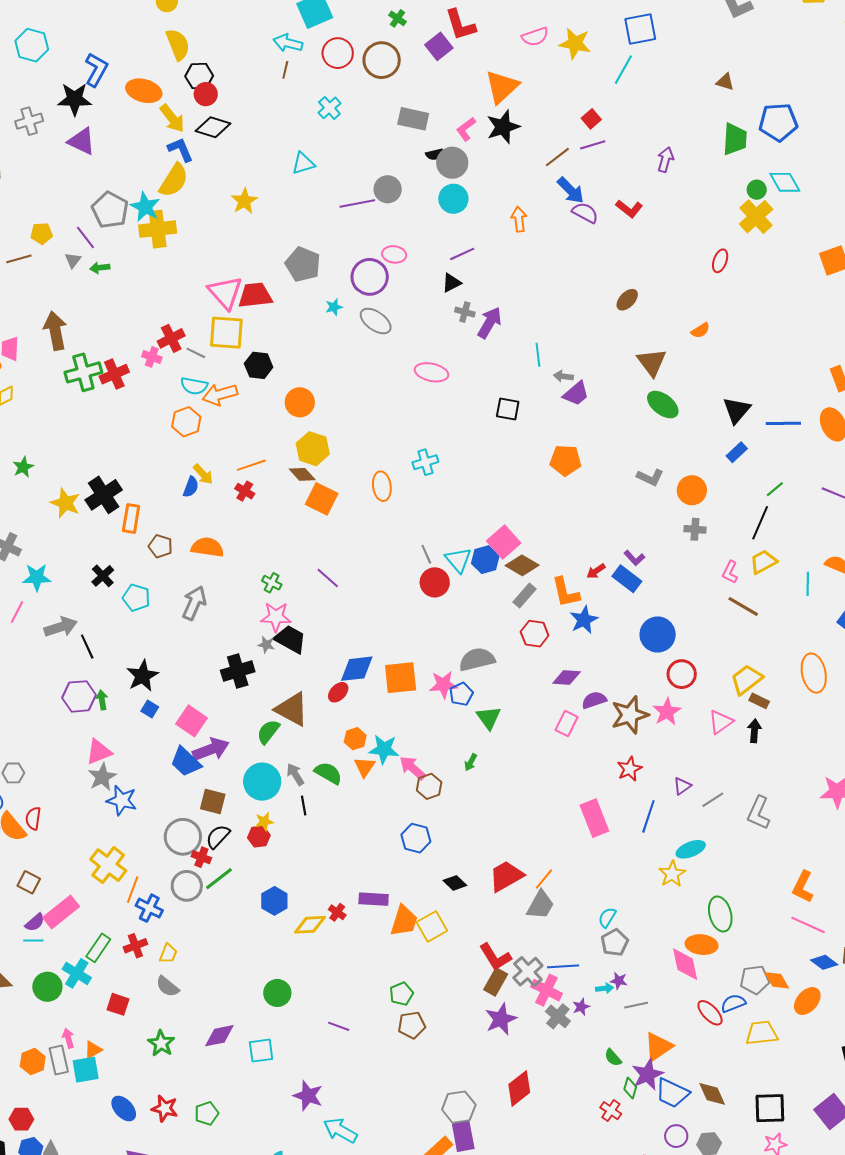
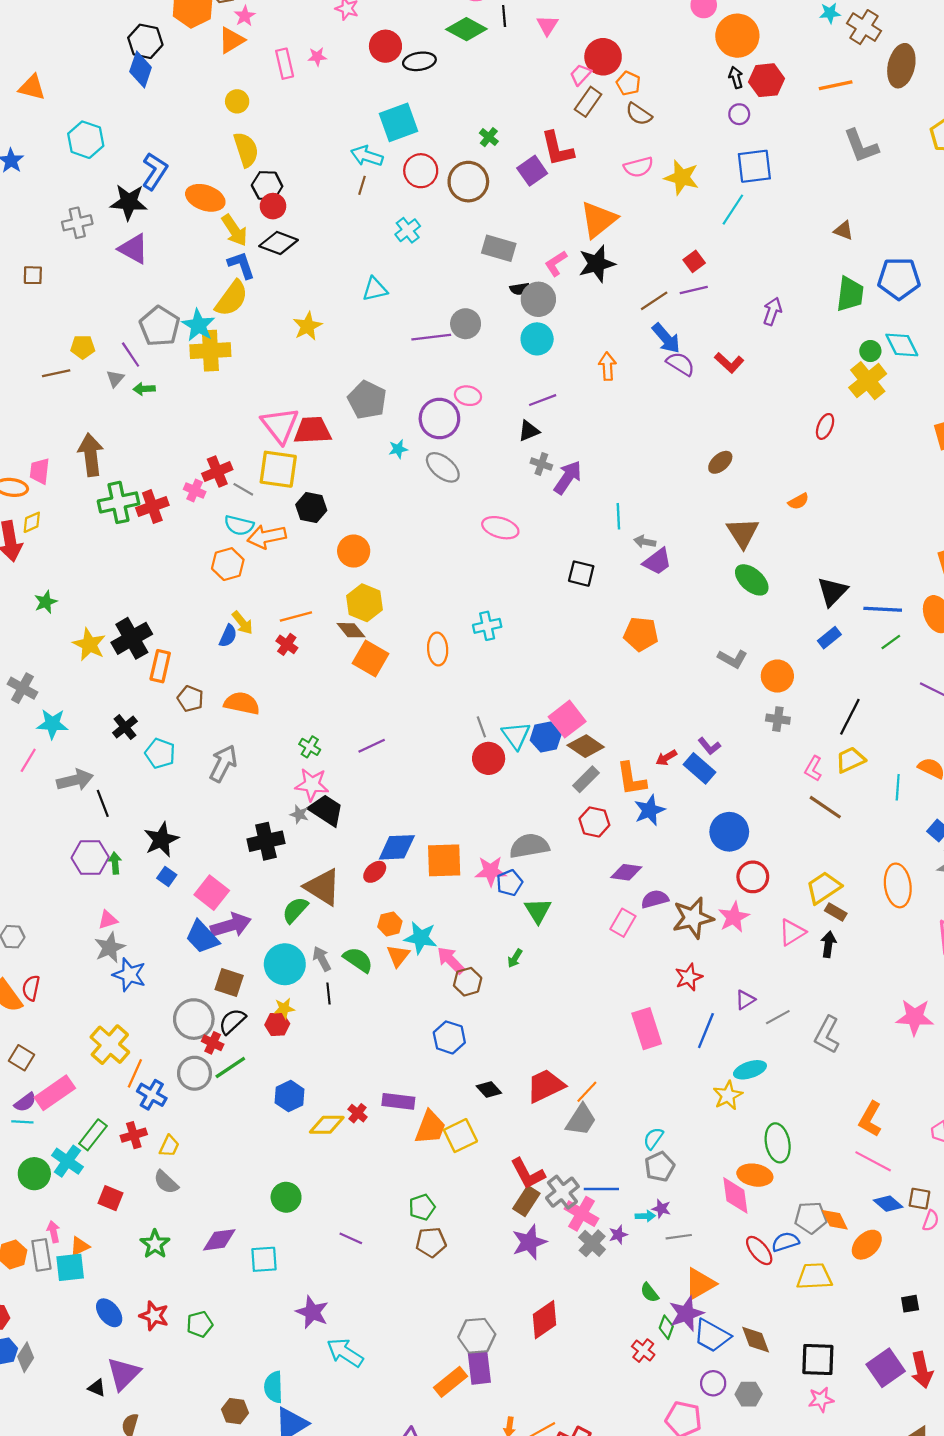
green line: (775, 489) -> (891, 642), moved
purple line: (328, 578) -> (372, 746), turned -70
pink triangle: (99, 752) -> (108, 920), size x0.7

